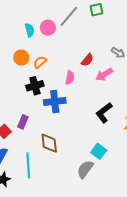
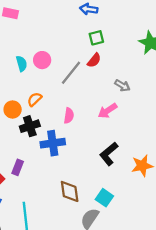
gray line: (69, 16) -> (71, 73), moved
orange circle: (21, 58) -> (13, 110), moved
red semicircle: (87, 60) -> (94, 60), moved
brown diamond: (49, 143) -> (70, 191), moved

